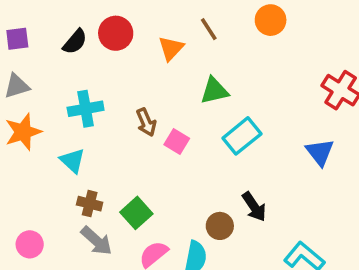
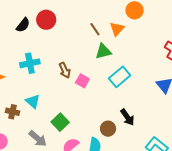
brown line: (209, 29) -> (95, 29), moved
orange triangle: (171, 48) -> (117, 29), moved
cyan triangle: (72, 161) -> (33, 101), moved
brown cross: (90, 204) -> (12, 112), moved

